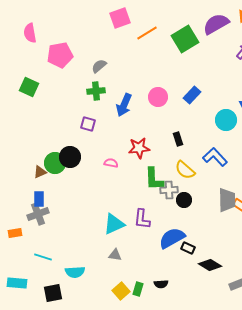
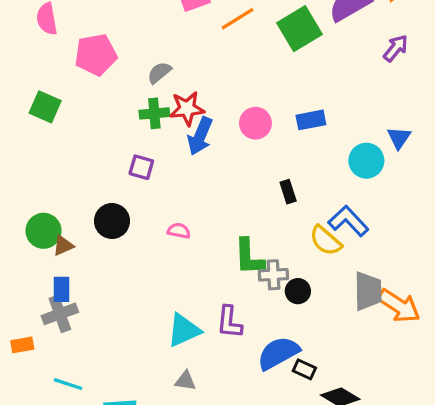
blue rectangle: (192, 95) -> (311, 120), turned 36
red star: (139, 148) -> (187, 109), moved
green circle: (55, 163) -> (44, 231), moved
yellow semicircle: (185, 170) -> (326, 241), moved

